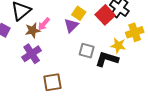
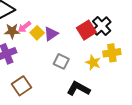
yellow square: (79, 13) -> (37, 33), moved
black L-shape: (107, 59) -> (78, 89), moved
brown square: (52, 82) -> (21, 86), turned -36

